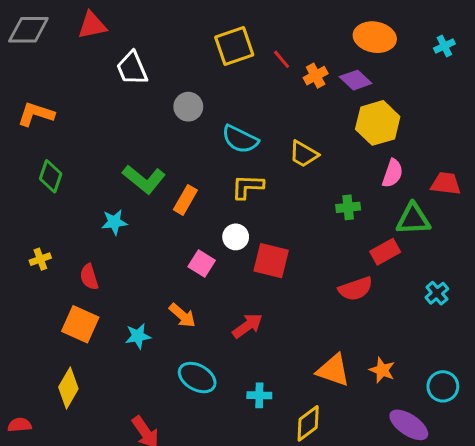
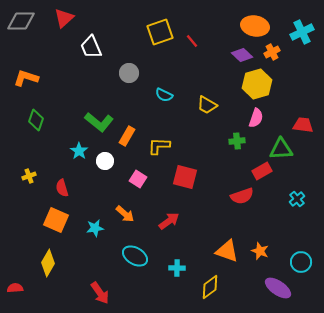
red triangle: (92, 25) -> (64, 18), turned -30
cyan cross: (444, 46) -> (302, 32), size x1.6
orange cross: (316, 76) -> (272, 52), moved
cyan semicircle: (240, 139) -> (164, 95), size x0.7
pink semicircle: (393, 173) -> (256, 118), moved
yellow L-shape: (247, 187) -> (159, 146), moved
cyan star: (114, 222) -> (79, 151), turned -30
white circle: (236, 237) -> (105, 161), moved

